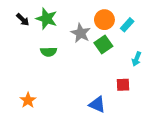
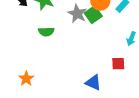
green square: (103, 44) -> (93, 15), moved

